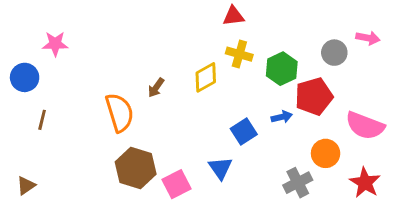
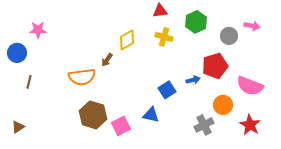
green hexagon: (282, 69) -> (196, 22), moved
yellow diamond: (206, 77) -> (127, 40), moved
orange semicircle: (120, 112) -> (82, 77), turned 100
blue triangle: (220, 168) -> (151, 115), turned -42

